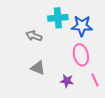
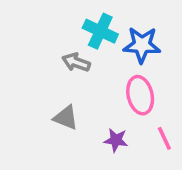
cyan cross: (58, 18) -> (100, 31), turned 30
gray arrow: (34, 36) -> (76, 62), moved

